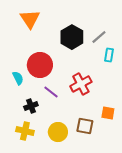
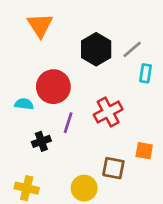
cyan semicircle: (18, 78) -> (24, 104), turned -56
purple line: (51, 92) -> (68, 123), turned 70
yellow cross: (25, 131) -> (27, 188), moved
yellow circle: (58, 132) -> (84, 188), moved

